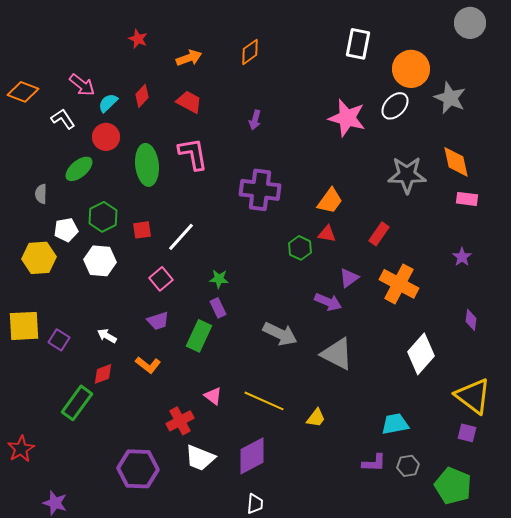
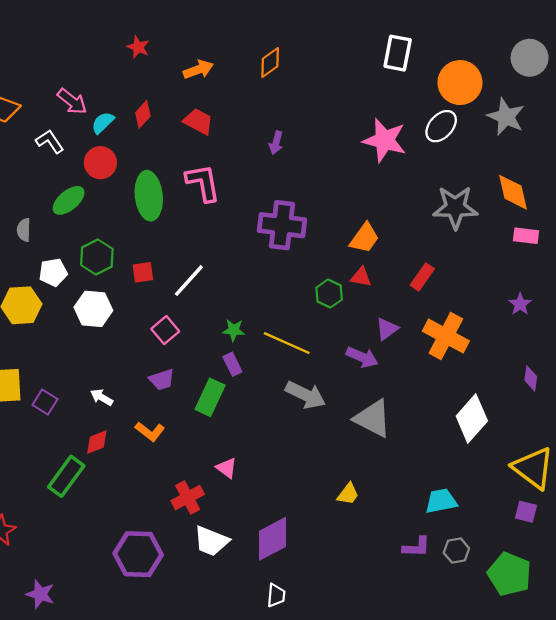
gray circle: (470, 23) -> (530, 58), moved
yellow line: (264, 401) -> (287, 343), moved

